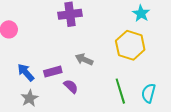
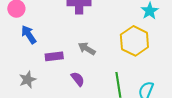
blue arrow: (26, 72) -> (29, 35), moved
purple semicircle: (71, 86) -> (78, 79), moved

